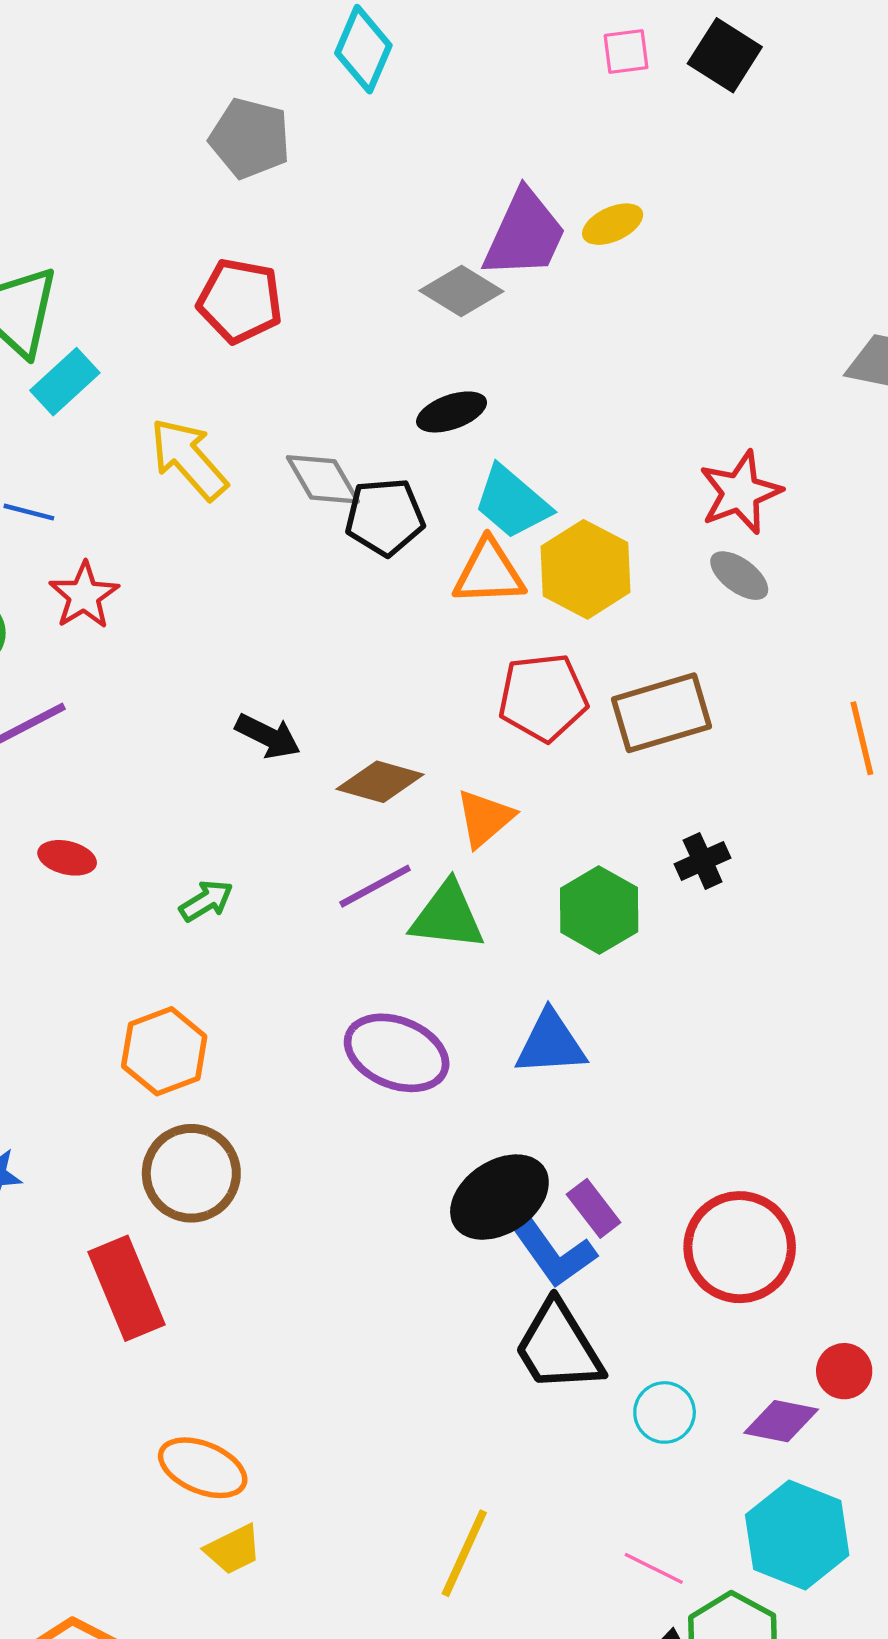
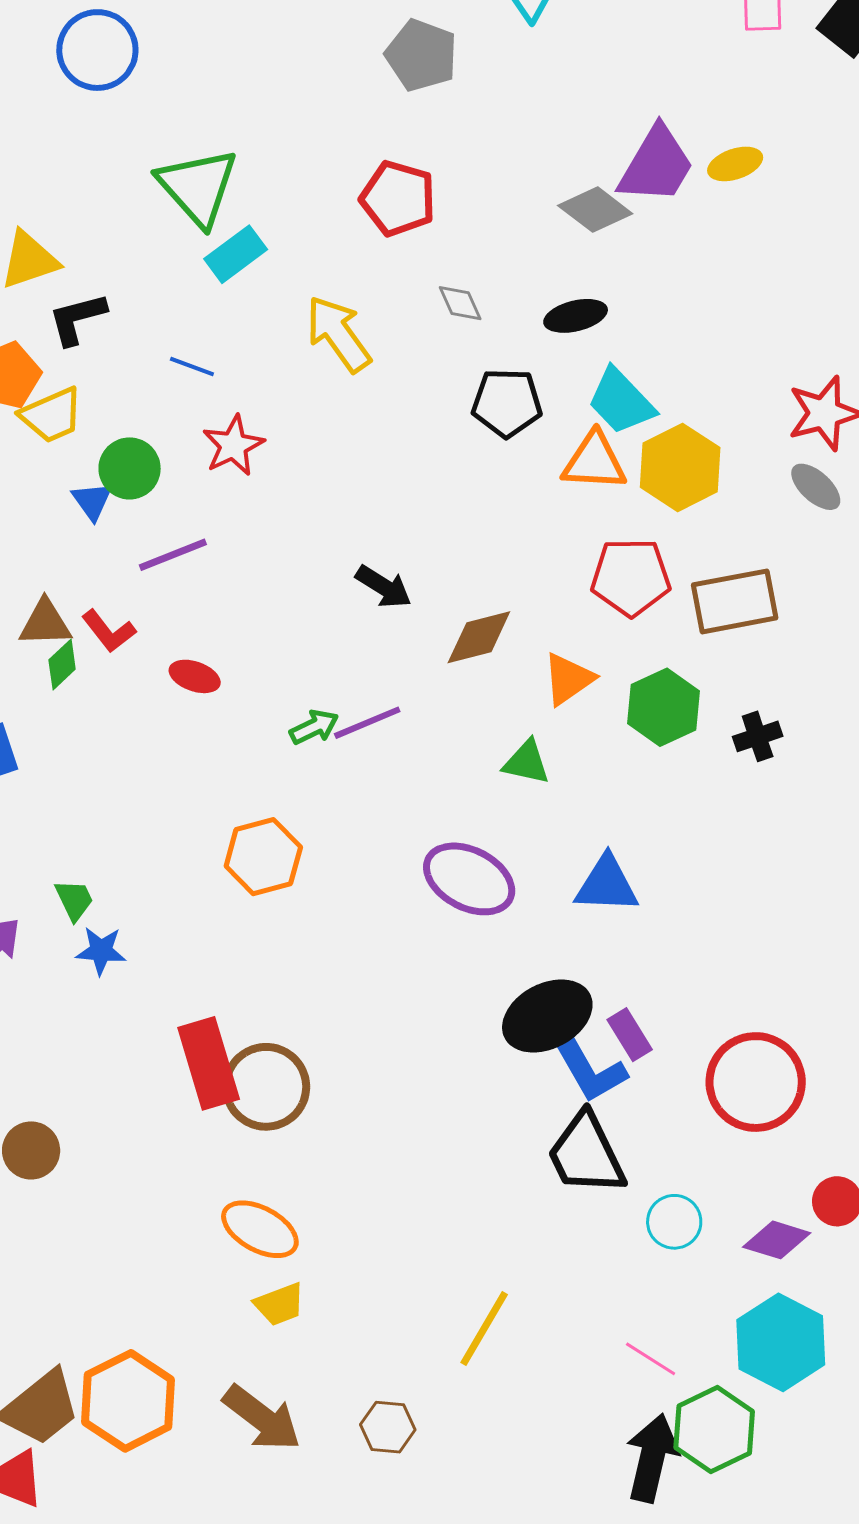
gray diamond: (323, 479) -> (460, 303), moved, size x0.7
brown diamond: (380, 782) -> (479, 637), turned -36
purple line: (375, 886) -> (367, 723), moved
green hexagon: (599, 910) -> (664, 707), moved
green triangle: (447, 916) -> (526, 762), size x0.7
brown circle: (191, 1173) -> (266, 1087), moved

